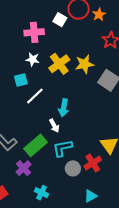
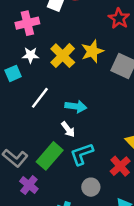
cyan square: (21, 80) -> (13, 73), moved
cyan arrow: (64, 108) -> (76, 106), turned -84
purple cross: (24, 168) -> (29, 185), moved
gray circle: (73, 168) -> (91, 187), moved

